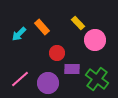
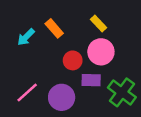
pink circle: (95, 40) -> (101, 52), moved

